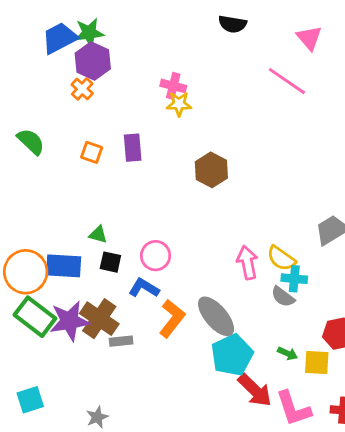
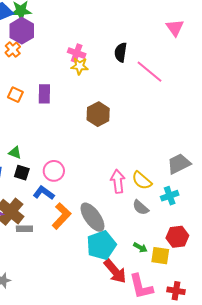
black semicircle: (232, 24) -> (121, 52), moved, turned 84
pink line: (287, 81) -> (150, 72), moved
cyan cross: (294, 279) -> (170, 196), moved, turned -30

